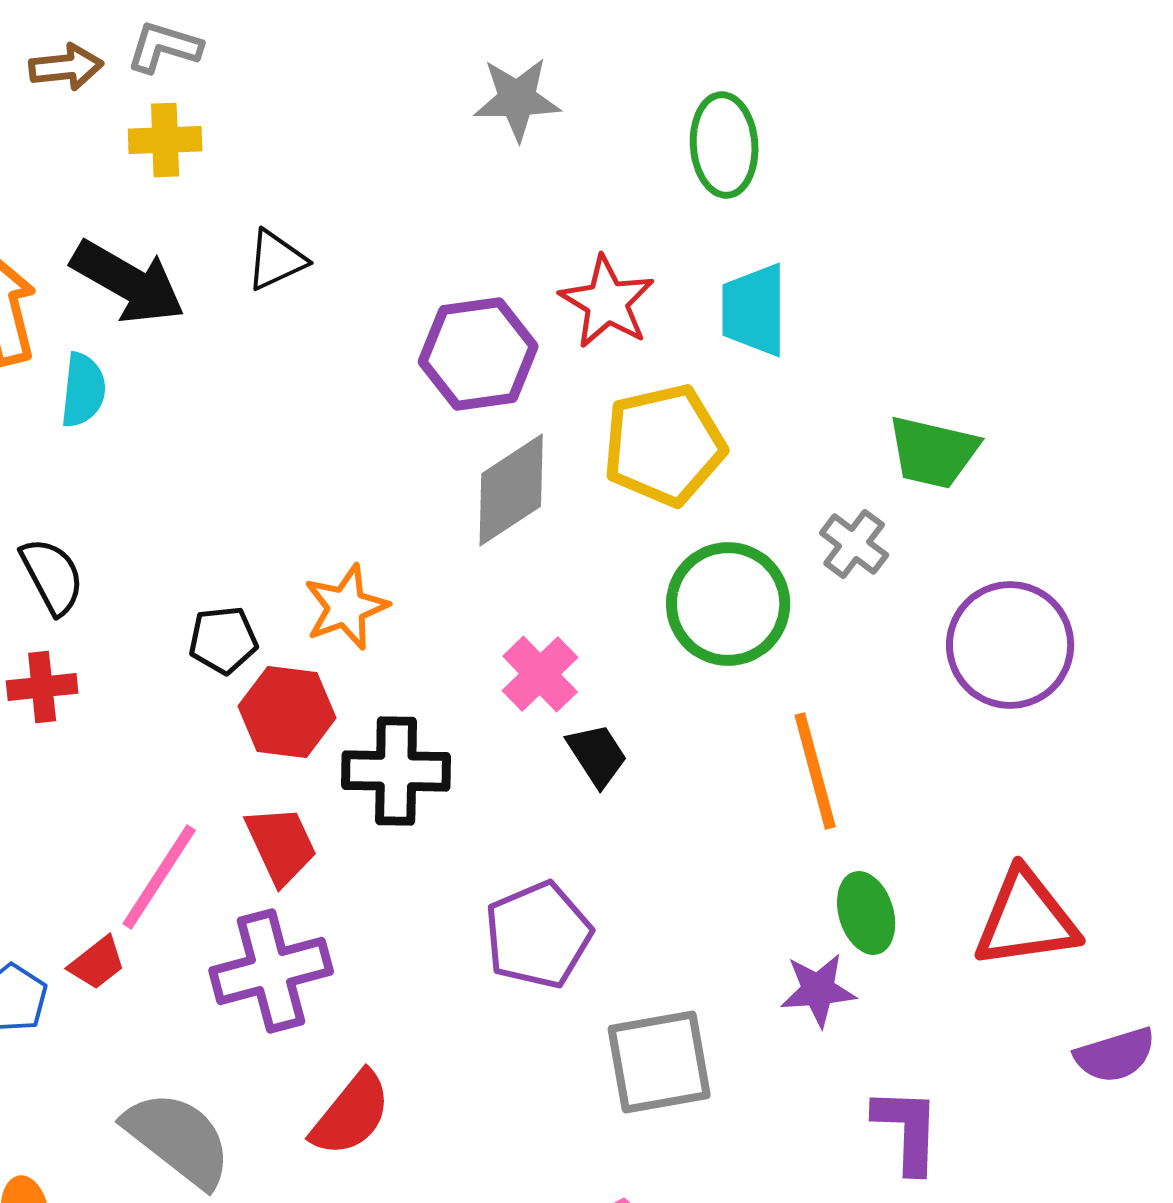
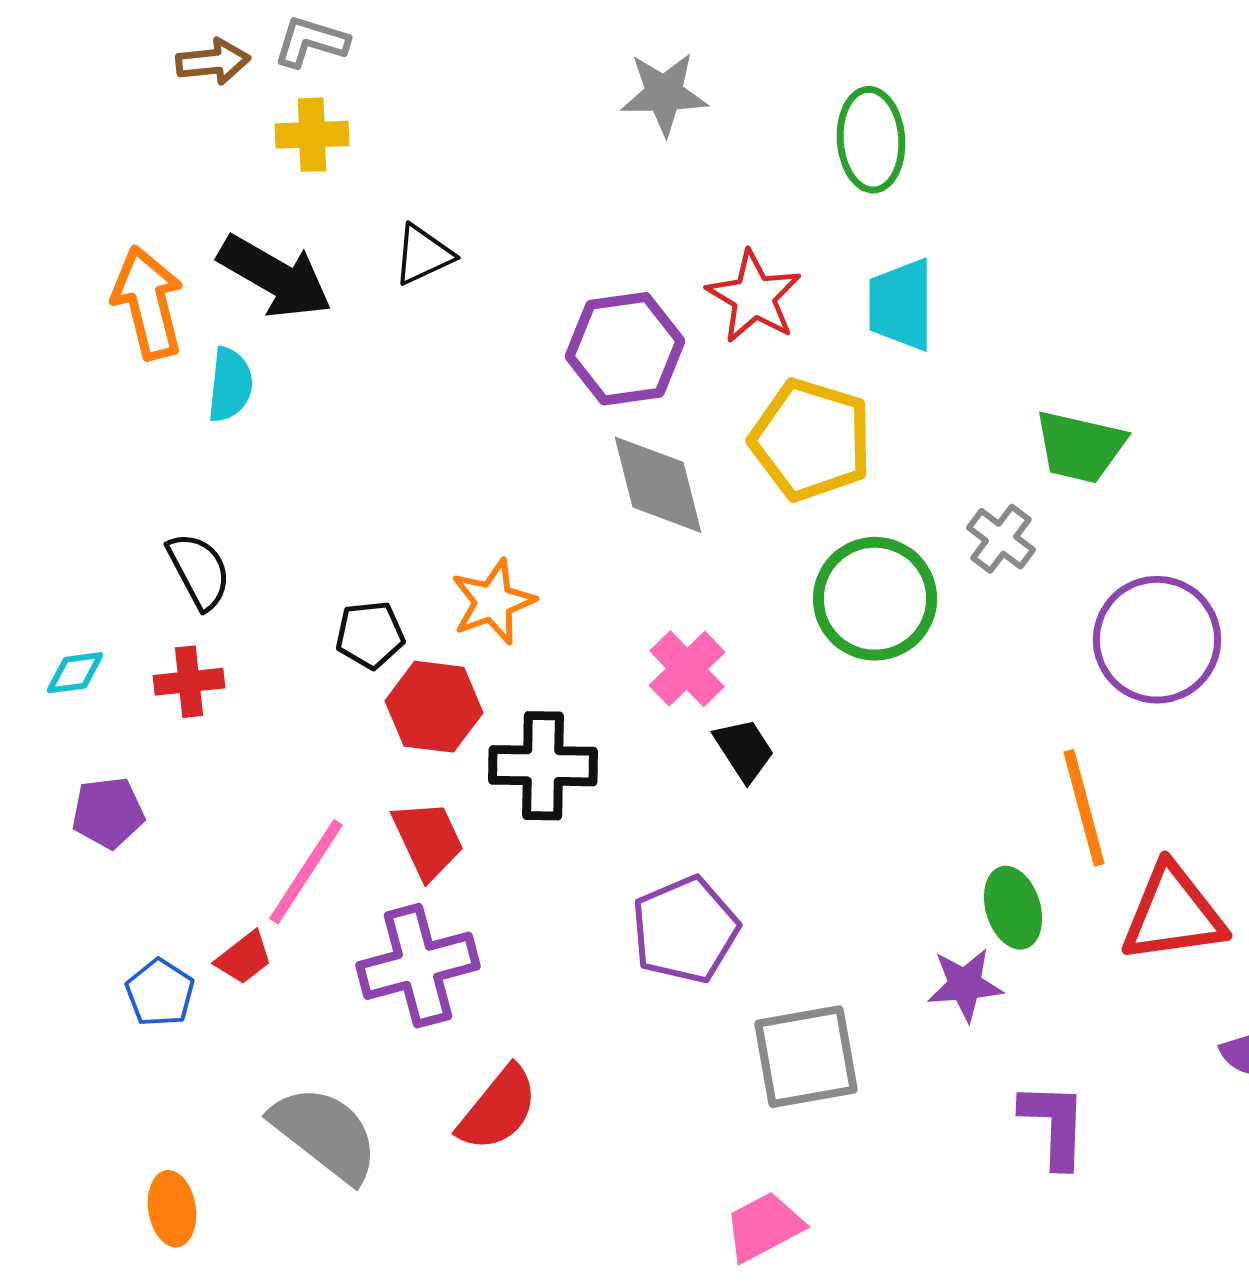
yellow pentagon: (664, 445) -> (811, 440), turned 30
gray diamond: (511, 490) -> (658, 485), turned -71
orange line: (815, 771) -> (1084, 808), moved

